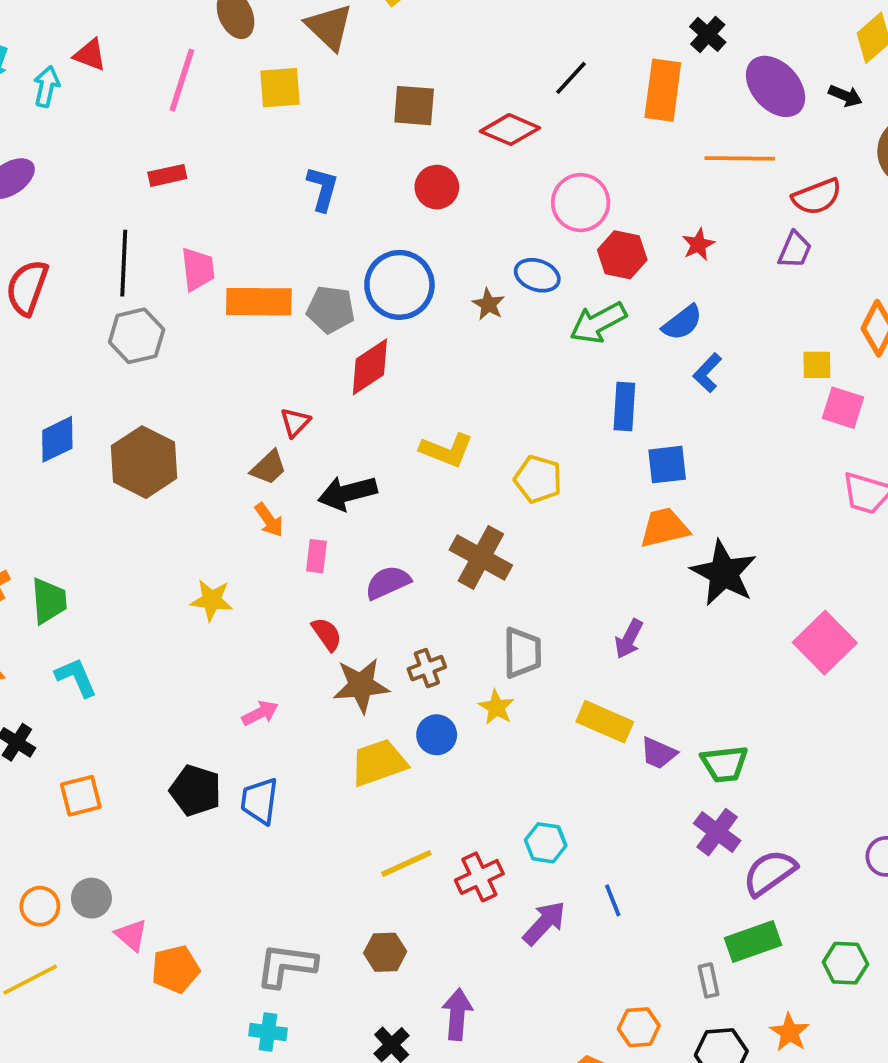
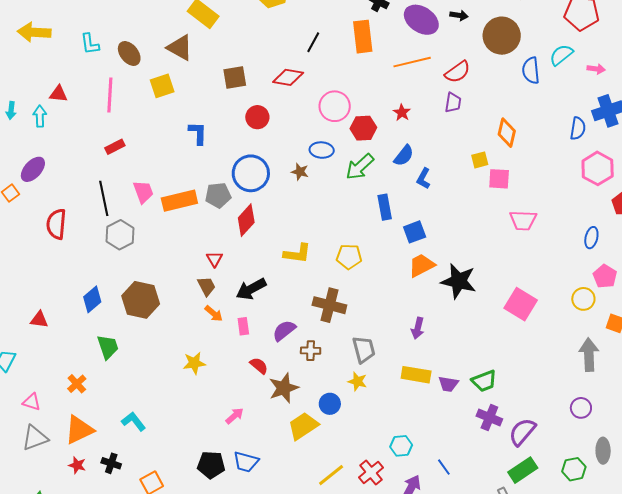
brown trapezoid: (269, 467) -> (206, 286), turned -60
green trapezoid: (49, 601) -> (108, 347), moved
brown cross: (427, 668) -> (311, 351), moved, turned 36
blue trapezoid: (260, 801) -> (246, 462), turned -68

